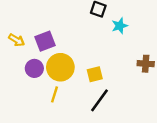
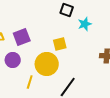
yellow circle: (60, 67) -> (47, 64), moved
yellow square: (95, 74) -> (60, 44), moved

